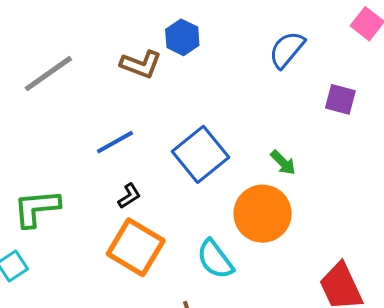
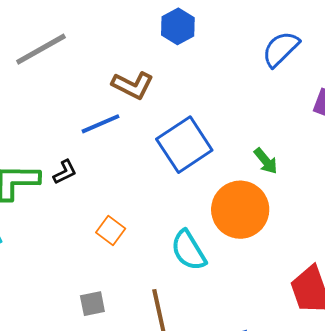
brown L-shape: (141, 64) -> (133, 85), moved
black L-shape: (129, 196) -> (65, 172), moved
orange square: (136, 247) -> (111, 231), size x0.5

